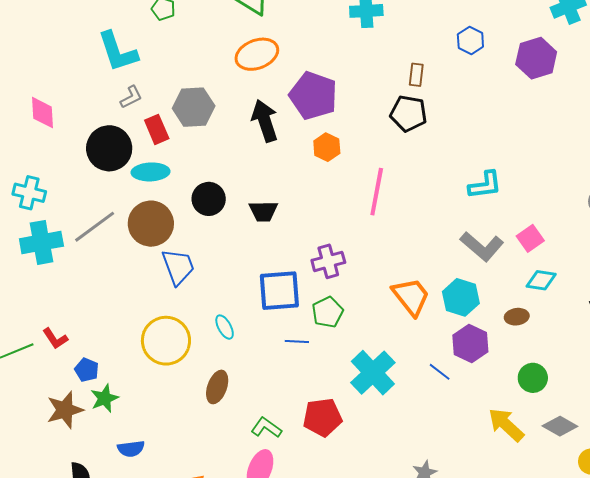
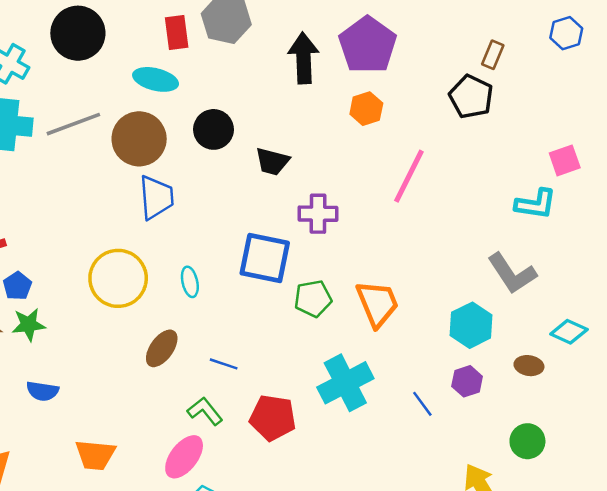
black circle: (109, 148) -> (78, 33), moved
pink square: (530, 238) -> (565, 160), moved
purple cross: (328, 261) -> (318, 214), moved
orange trapezoid: (411, 296) -> (377, 304), moved
blue line: (297, 342) -> (224, 364), moved
purple hexagon: (470, 343) -> (467, 381), size x0.7

